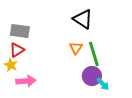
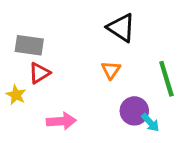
red triangle: (17, 50) -> (39, 73), moved
green line: (94, 54) -> (166, 79), moved
pink arrow: (26, 81) -> (61, 121), moved

